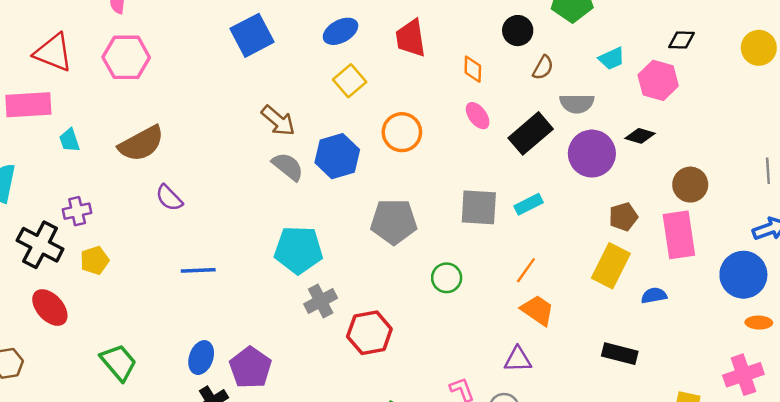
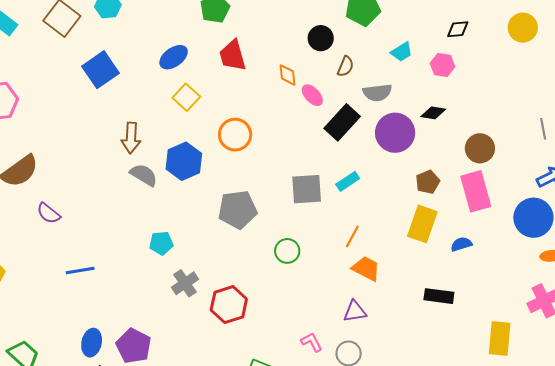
pink hexagon: (658, 80) -> (443, 65), size x0.7
pink ellipse: (478, 116) -> (312, 95), moved
brown arrow: (278, 121) -> (131, 138), turned 60
cyan pentagon: (298, 250) -> (161, 243), size x0.6

